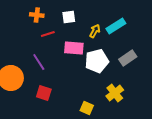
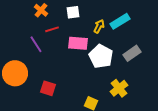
orange cross: (37, 15) -> (41, 10), turned 32
white pentagon: (97, 61) -> (101, 56), turned -30
purple line: (39, 62) -> (36, 44), moved

